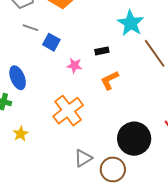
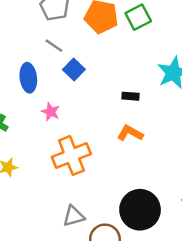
pink star: (74, 65) -> (51, 112), moved
blue ellipse: (18, 78) -> (28, 78), moved
orange L-shape: (110, 80) -> (130, 133), turned 40

